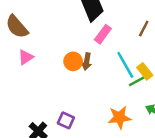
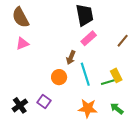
orange circle: (73, 61) -> (59, 77), moved
cyan line: (125, 65) -> (85, 74), moved

